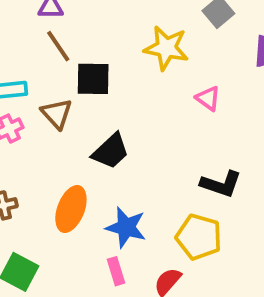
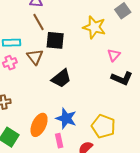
pink triangle: (208, 98) -> (114, 55), turned 32
black L-shape: (221, 184) -> (122, 78), moved
orange ellipse: (71, 209) -> (39, 125), moved

